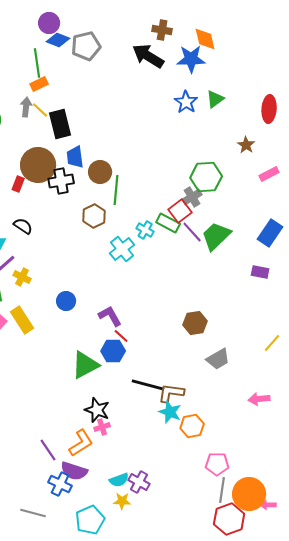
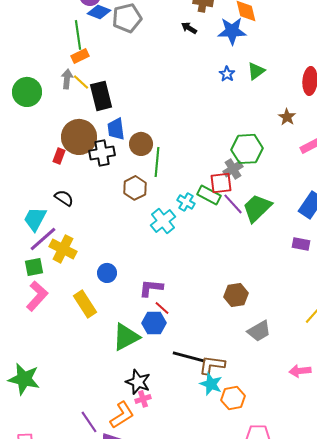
black arrow: (148, 56) -> (189, 28), size x0.5
blue star: (186, 102) -> (227, 74), size x0.7
red square: (180, 211) -> (221, 183), turned 30
yellow cross: (22, 277) -> (63, 249), size x1.5
purple L-shape: (110, 316) -> (151, 288), turned -55
yellow rectangle: (22, 320) -> (85, 304), moved

